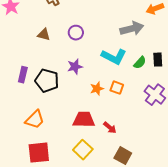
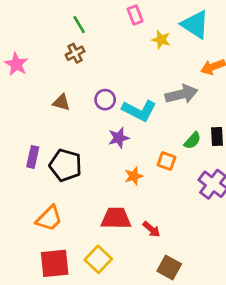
cyan L-shape: (114, 57) -> (139, 111), moved
purple star: (75, 67) -> (119, 138), moved
orange square: (117, 88) -> (167, 161), moved
yellow square: (83, 150) -> (98, 259), moved

